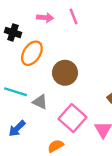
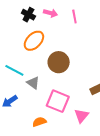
black cross: (13, 32) -> (28, 15), moved
pink square: (72, 118) -> (58, 101), turned -30

